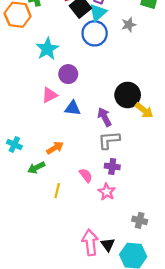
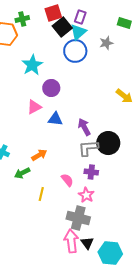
black circle: (128, 95) -> (108, 143), moved
yellow arrow: (144, 110) -> (124, 96), moved
gray cross: (140, 220) -> (78, 218), moved, size x1.6

